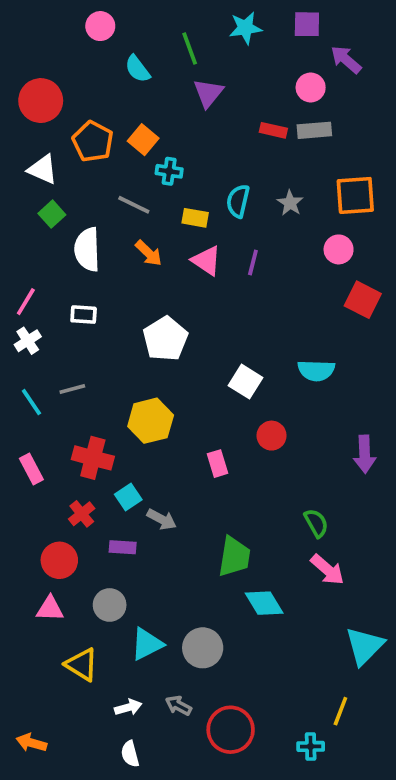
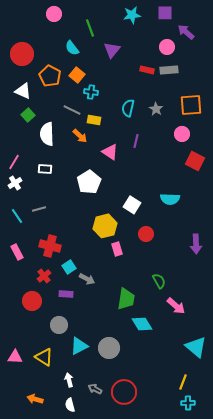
green line: (190, 48) -> (90, 28), moved
cyan semicircle: (138, 69) -> (72, 48), moved
yellow rectangle: (195, 218) -> (94, 120), moved
pink triangle: (206, 261) -> (110, 152), moved
yellow hexagon: (151, 421) -> (105, 226), moved
green semicircle: (316, 523) -> (159, 281), moved
pink triangle: (50, 609) -> (15, 357), moved
cyan triangle: (365, 646) -> (196, 347), turned -35
gray arrow: (178, 706) -> (95, 389), moved
white arrow: (128, 707) -> (69, 380), turned -88
orange arrow: (31, 743) -> (35, 399), moved
cyan cross: (311, 746) -> (188, 403), moved

